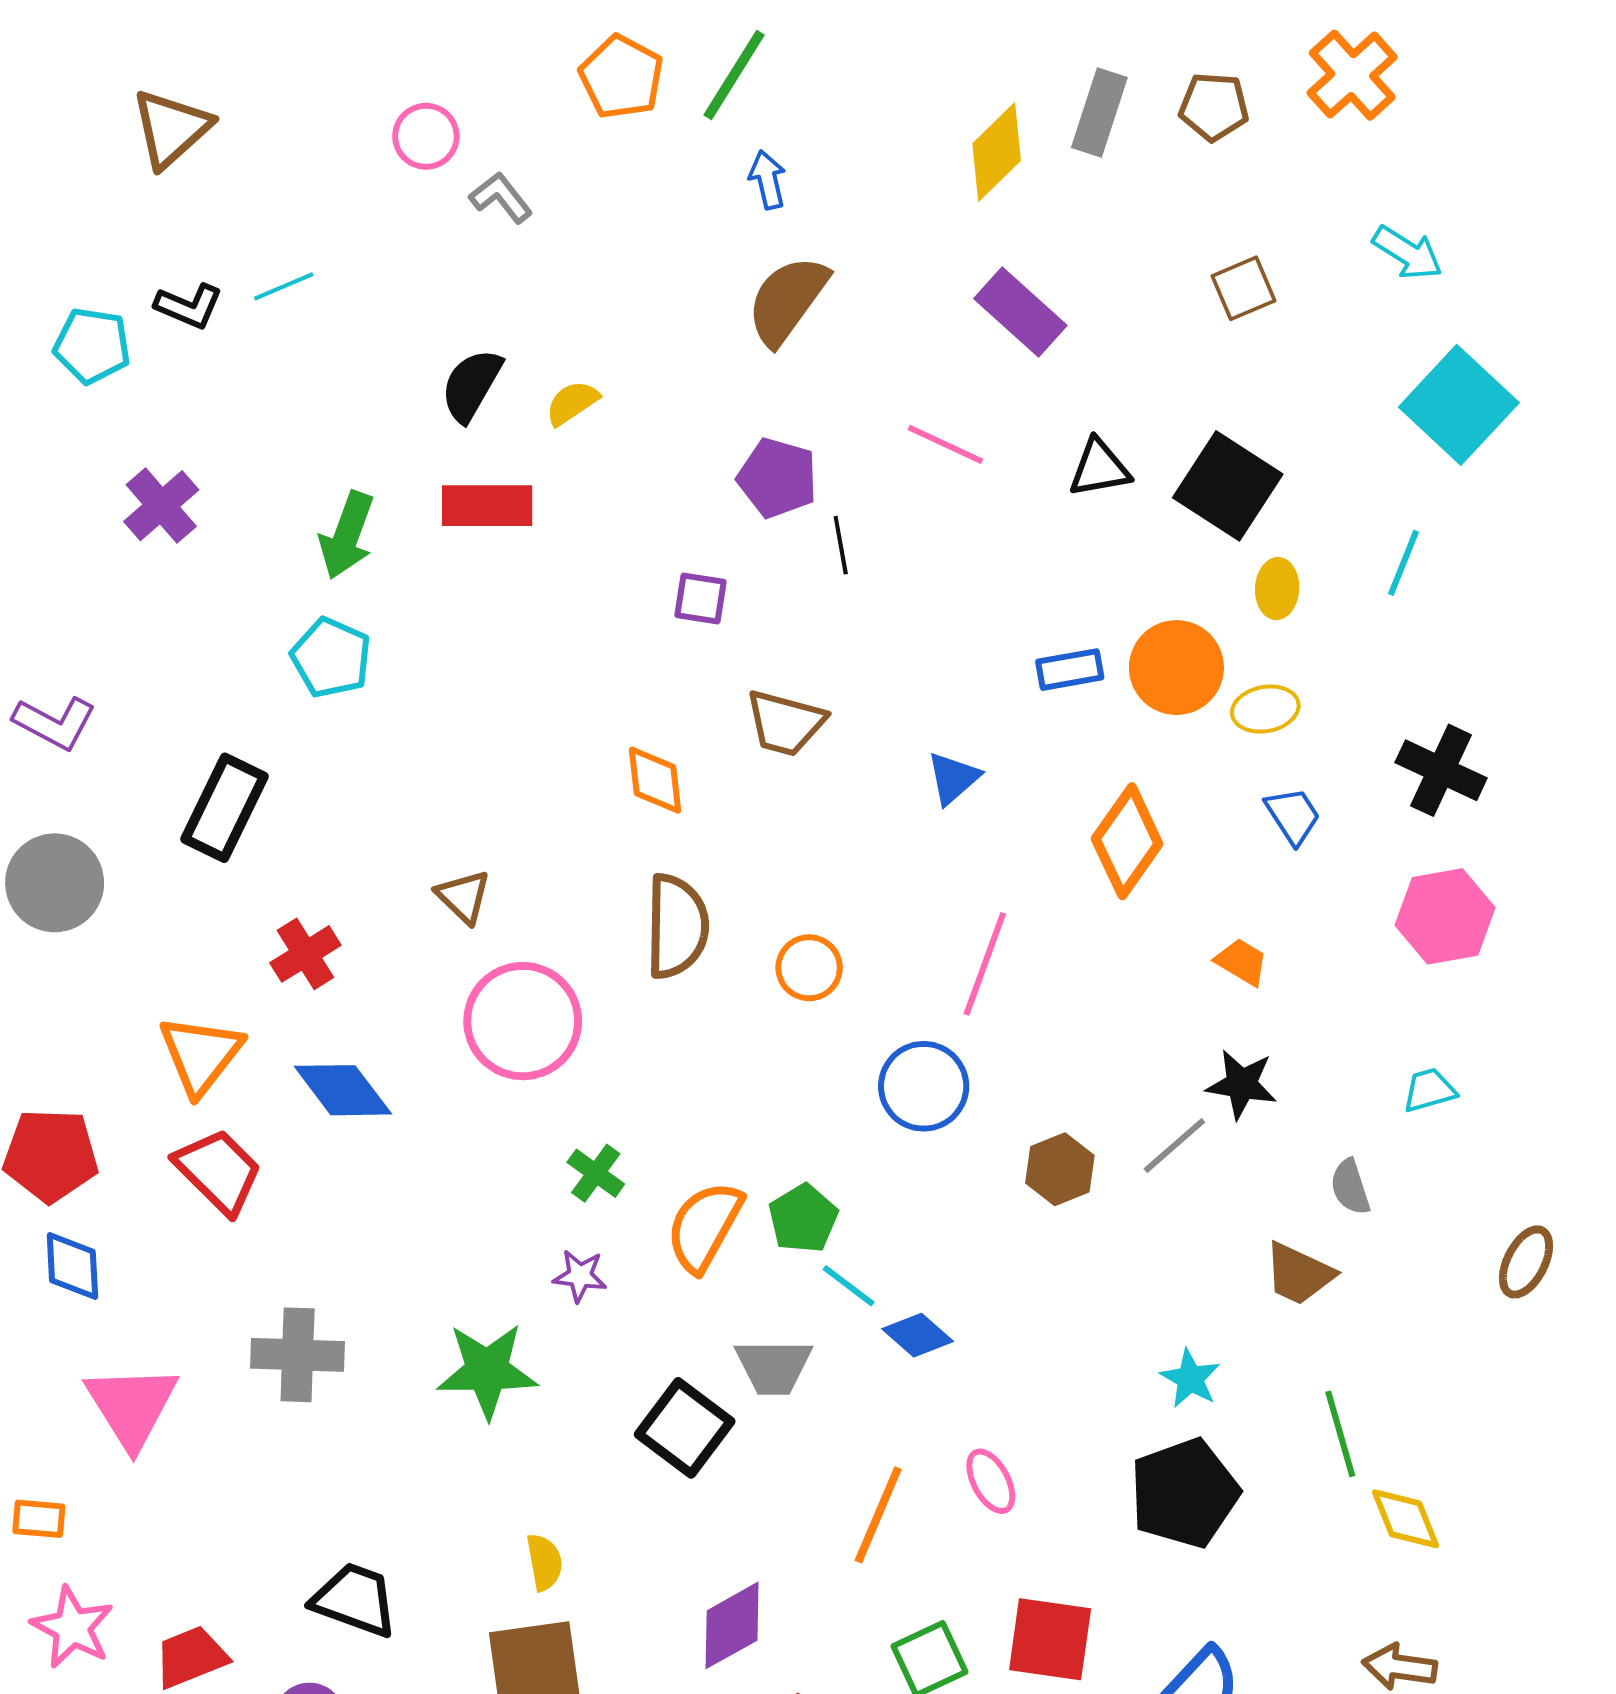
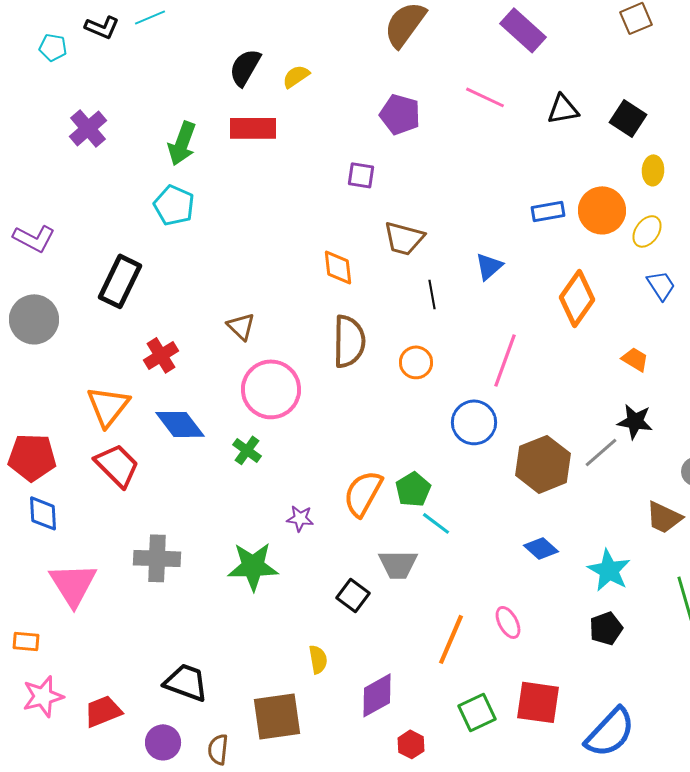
cyan pentagon: (92, 346) -> (53, 47), size x0.7
black square: (1228, 486) -> (628, 118), size x0.7
black line: (841, 545) -> (432, 294), moved
yellow ellipse: (1265, 709) -> (647, 231), turned -44
brown hexagon: (1060, 1169) -> (543, 464), size x1.6
green cross: (596, 1173) -> (247, 450), moved
blue diamond: (918, 1335) -> (541, 548), moved
cyan star: (1190, 1379) -> (609, 570), size x1.4
black square: (685, 1428) -> (353, 595), size x0.7
black pentagon: (1184, 1493) -> (606, 628), size x0.6
yellow semicircle: (544, 1562) -> (318, 659), moved
pink star: (72, 1627) -> (43, 696), turned 30

